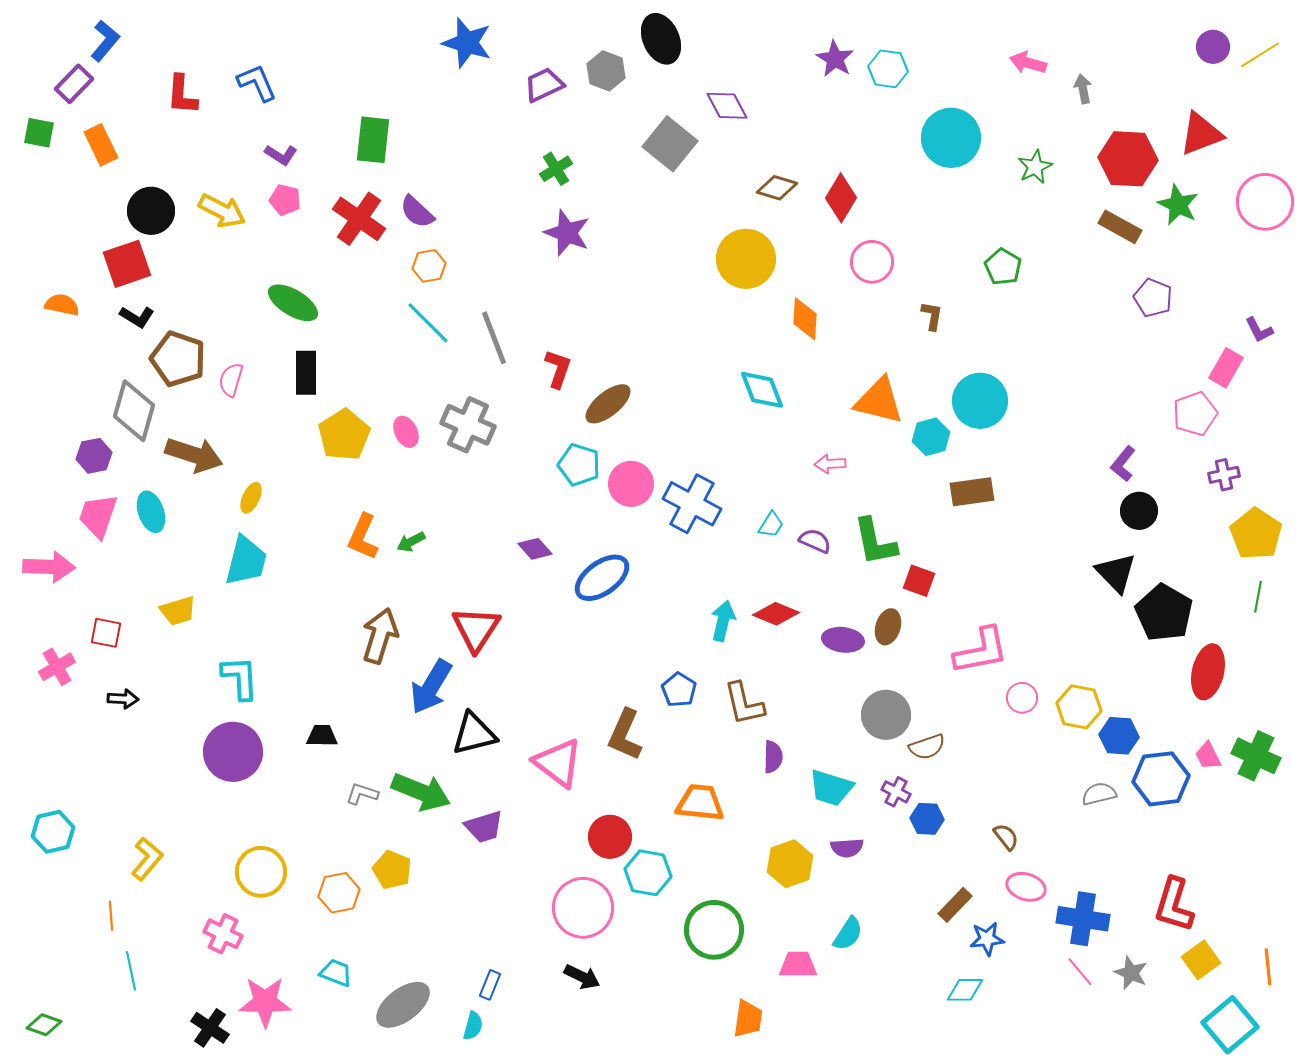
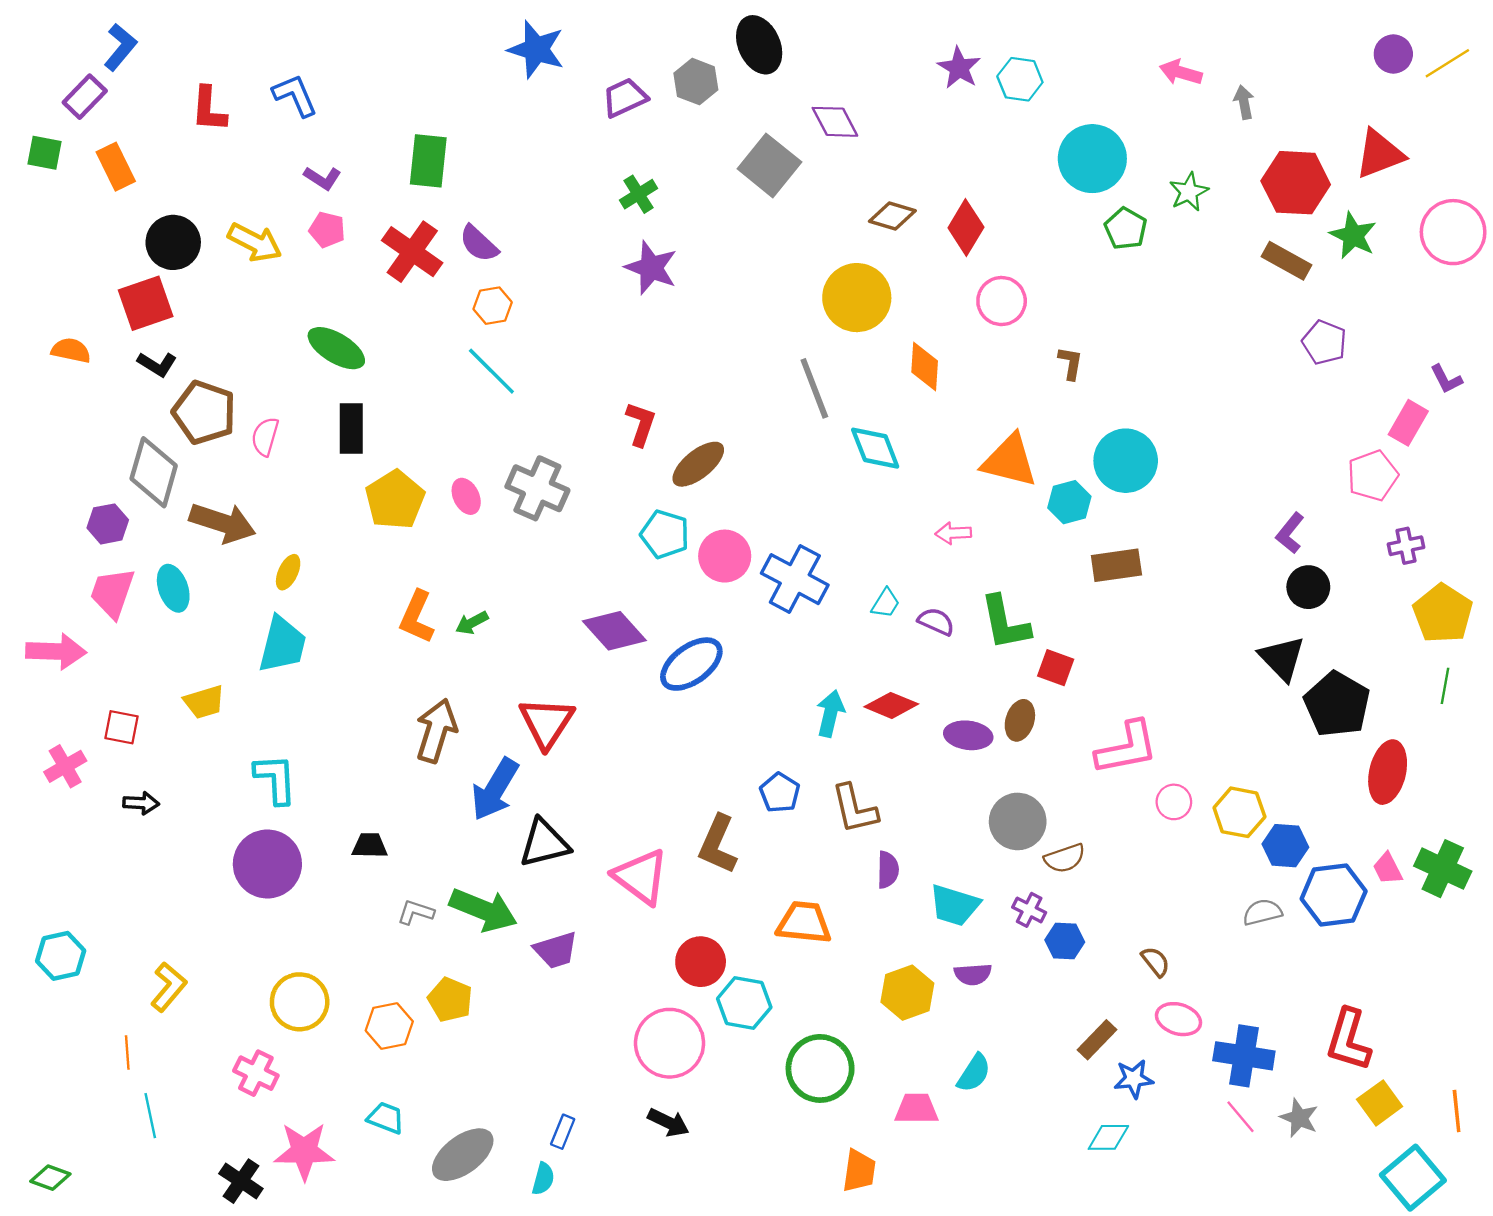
green pentagon: (1003, 267) -> (1126, 229), moved
gray line: (494, 338) -> (814, 388), moved
purple diamond: (535, 549) -> (614, 631), size x1.6

